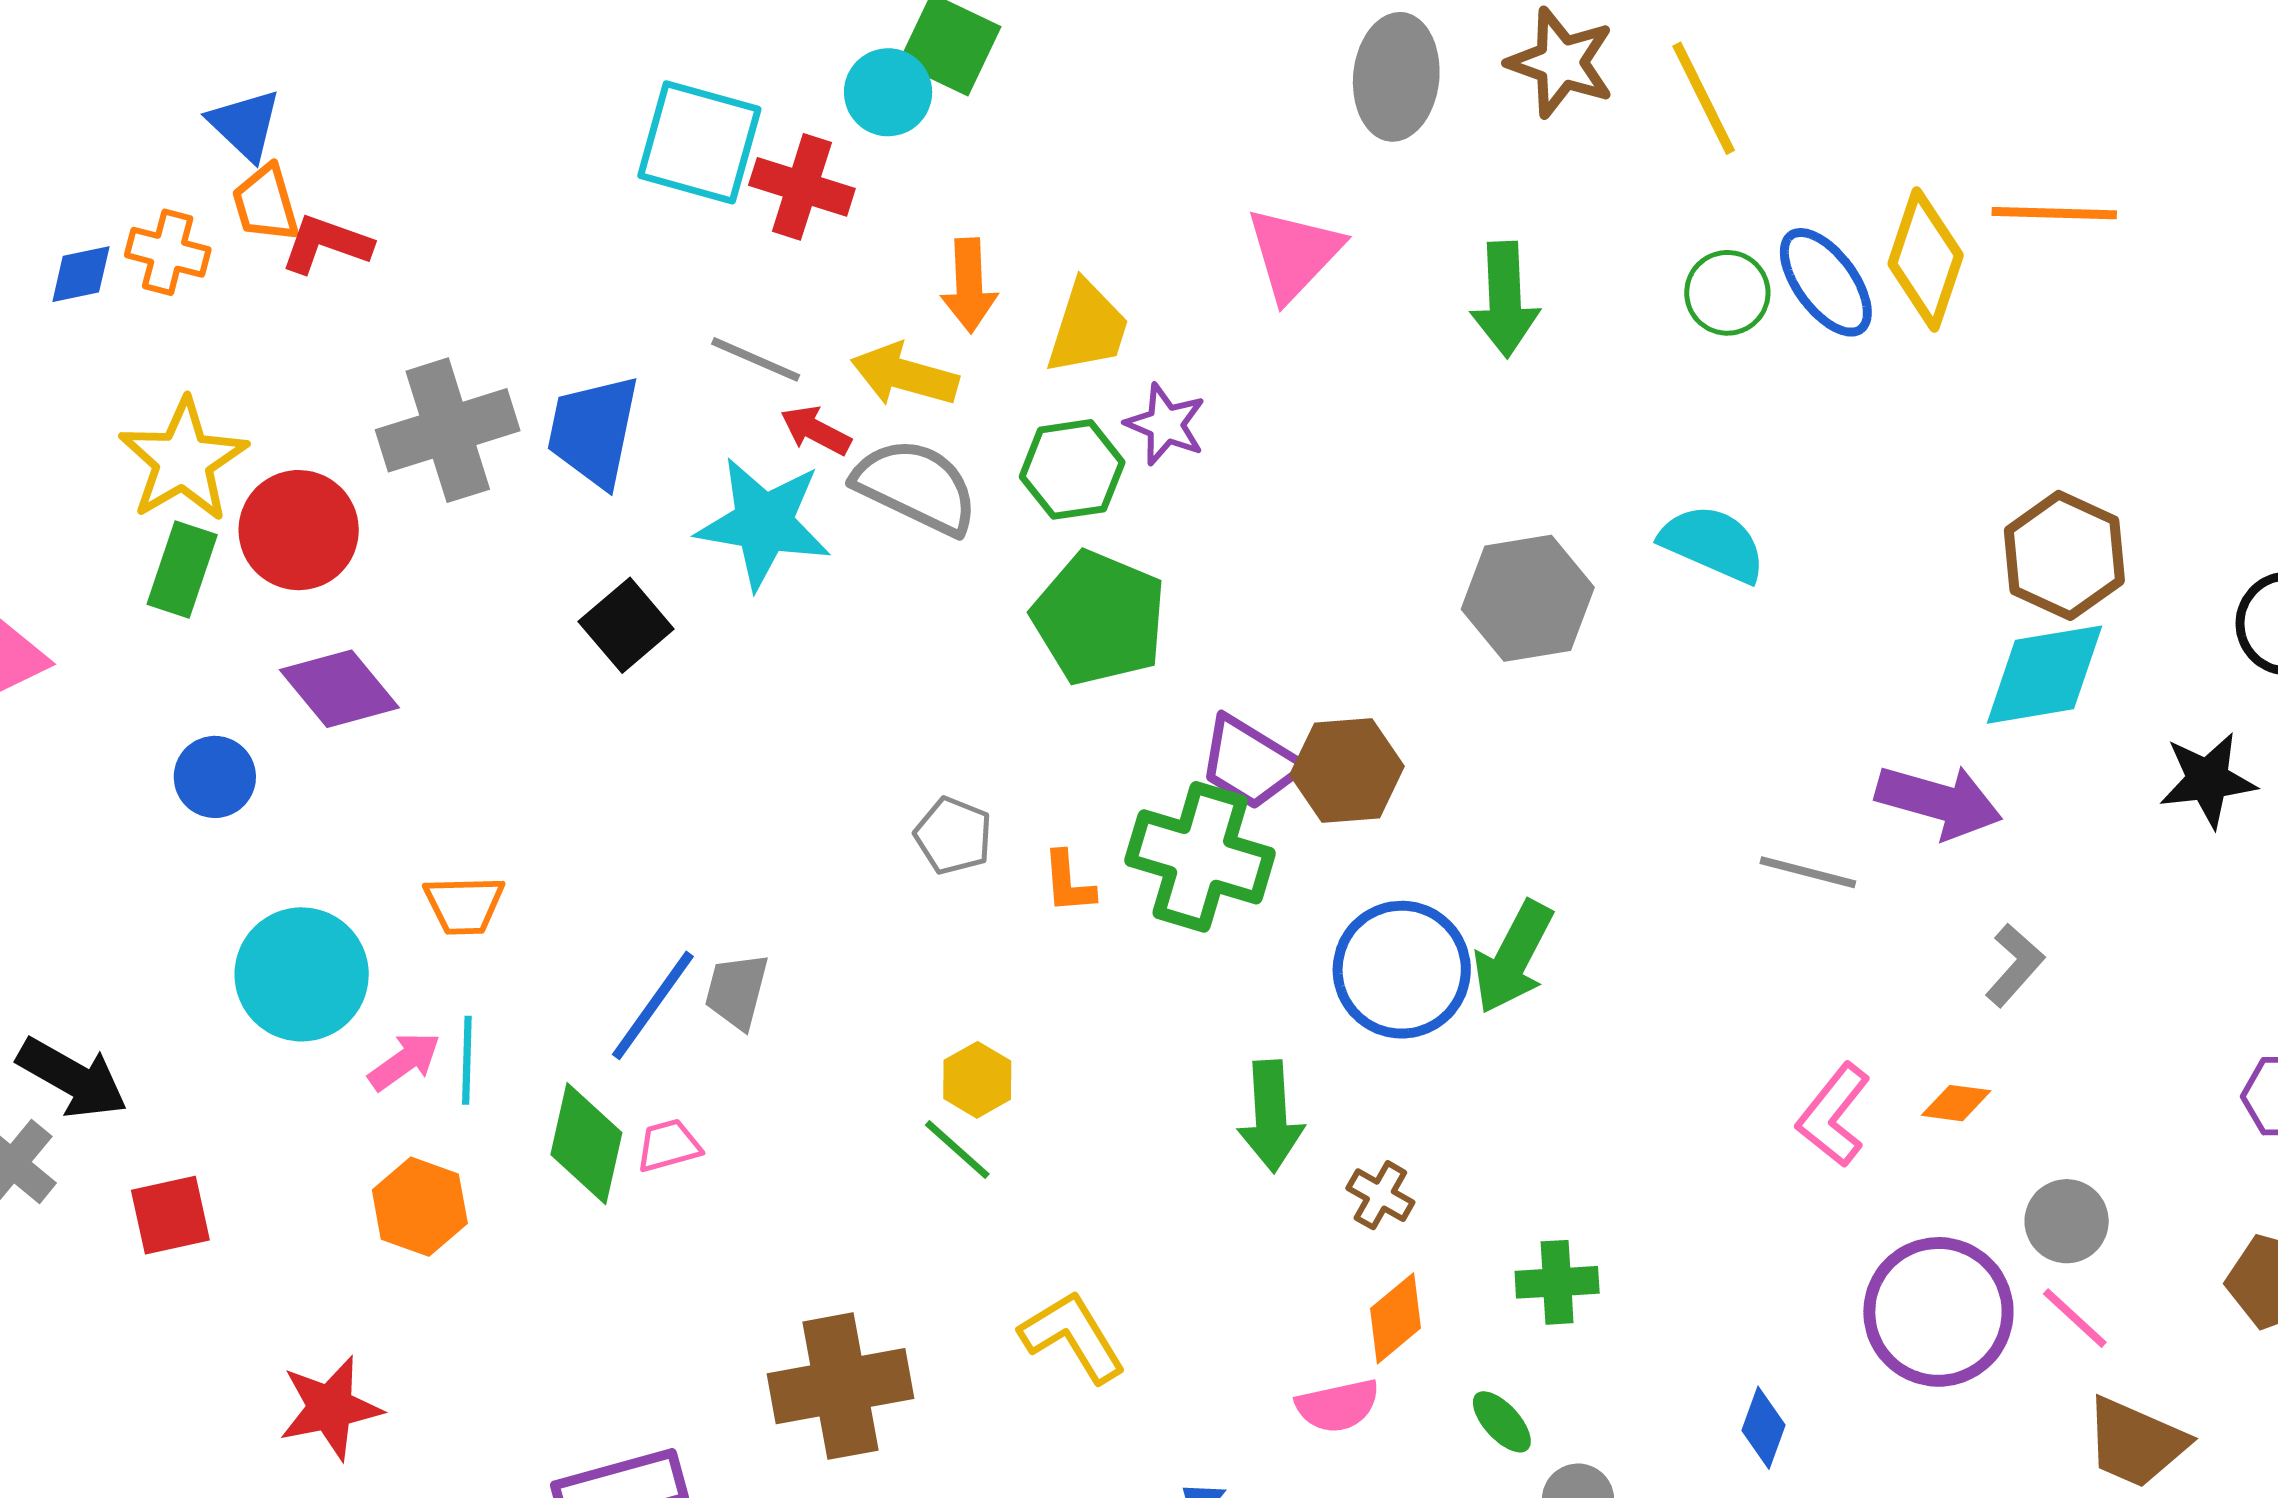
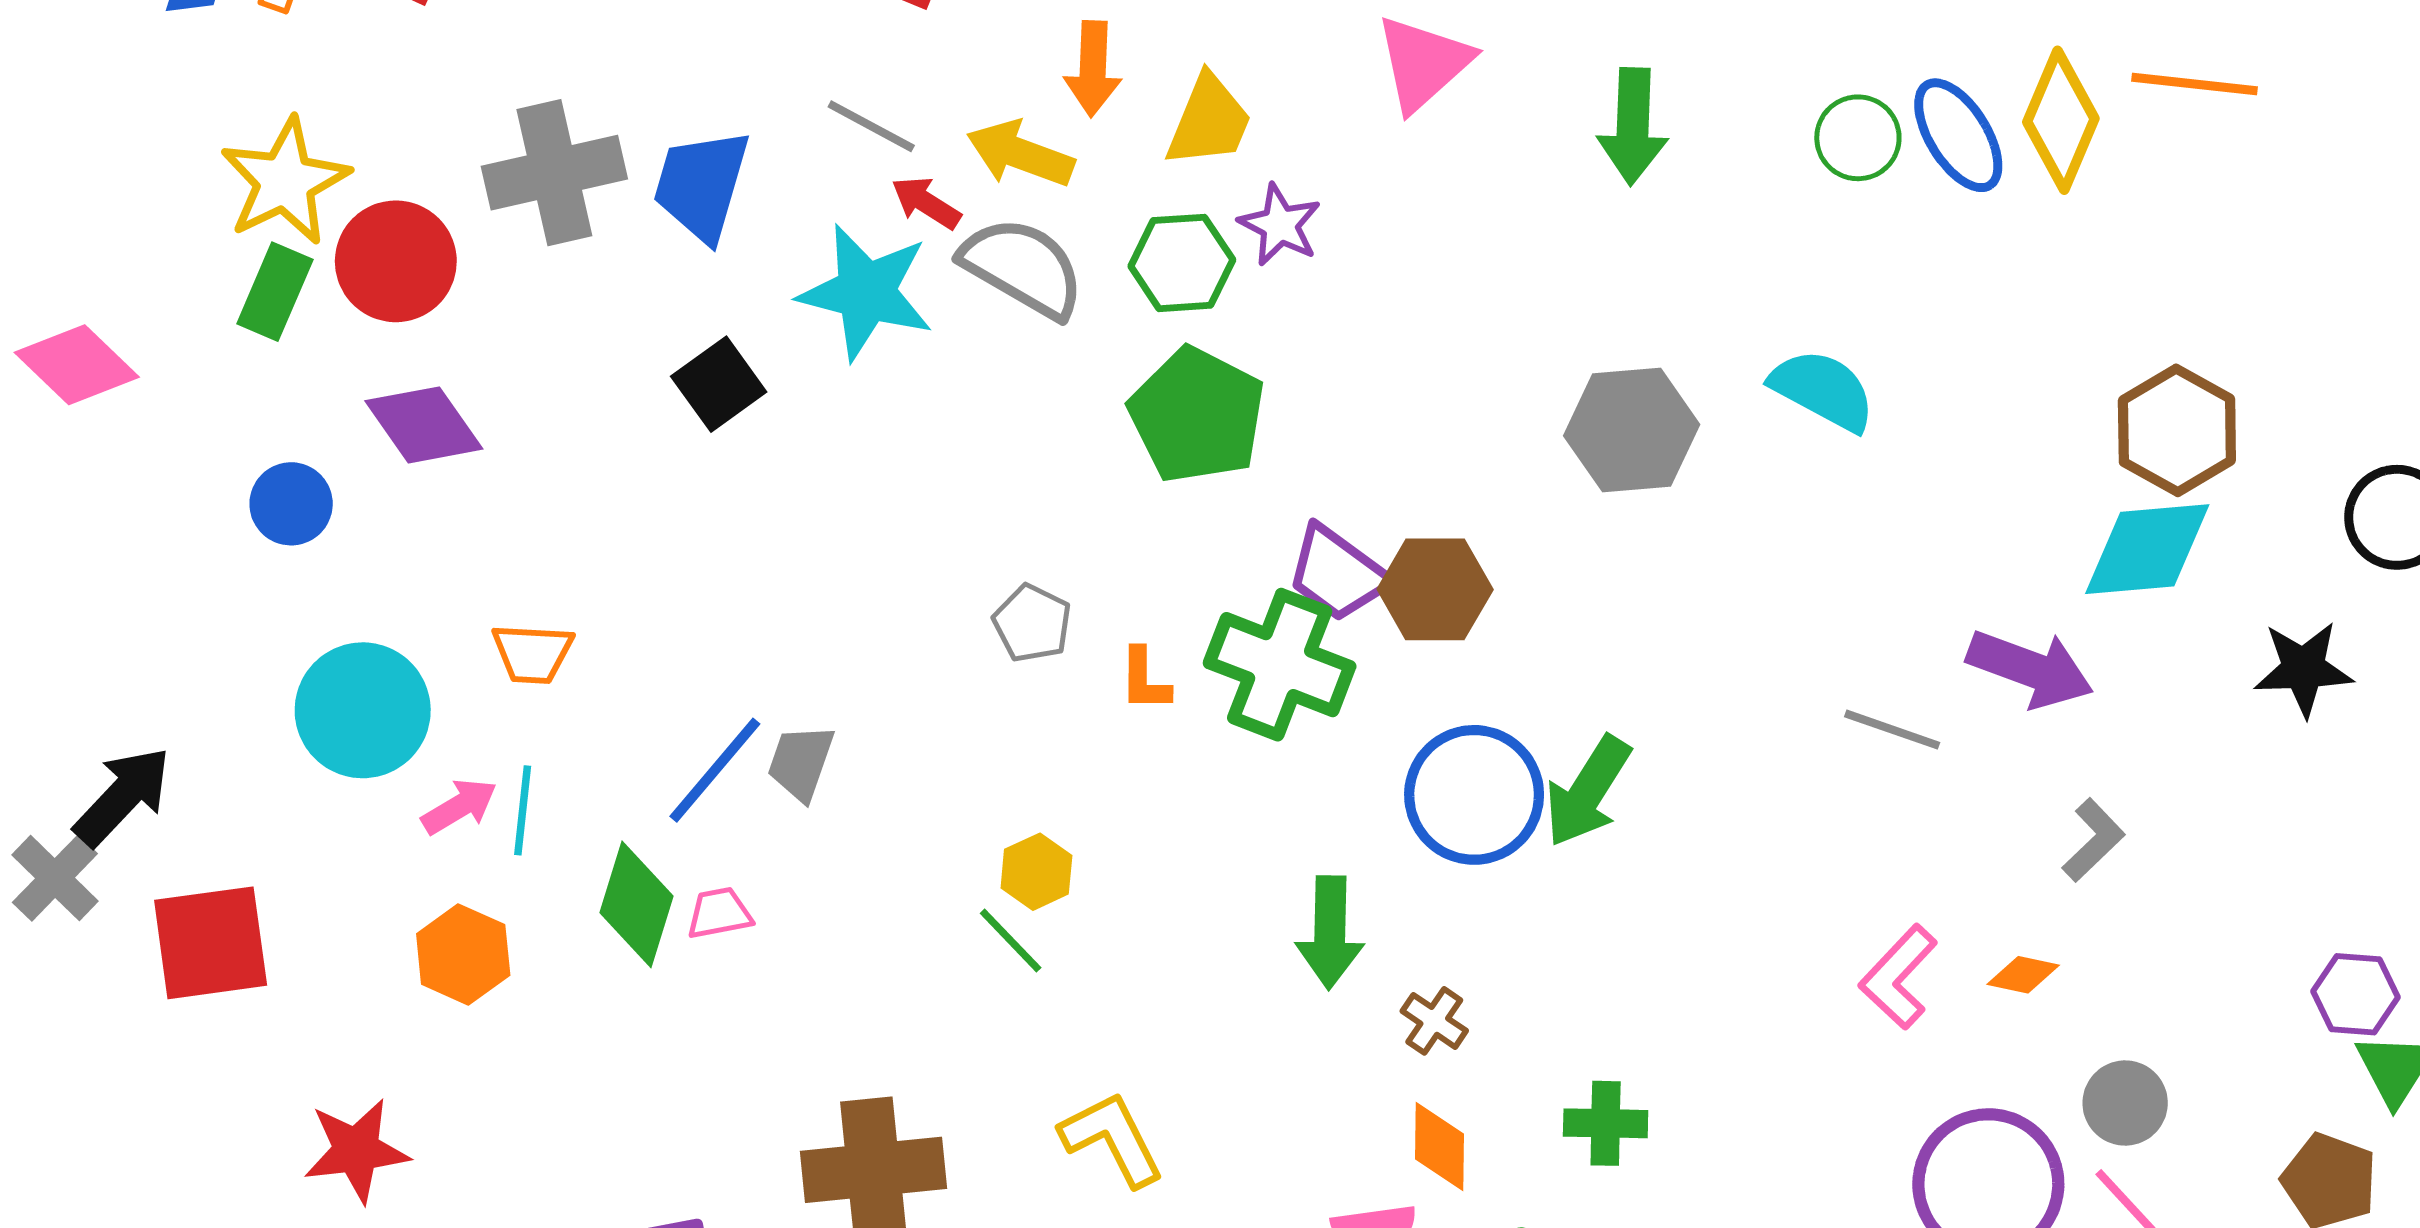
black arrow: (72, 1078) -> (123, 796), turned -81
red square: (170, 1215) -> (211, 943), size x1.5
orange diamond: (1396, 1318) -> (1440, 1147), turned -54

